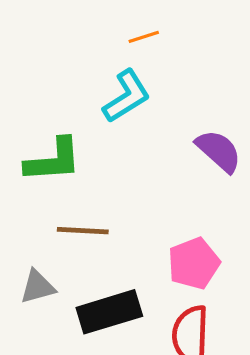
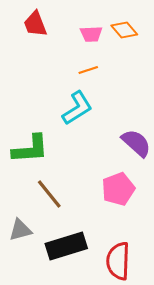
brown line: (83, 231) -> (49, 194), turned 48
pink pentagon: (194, 263) -> (118, 189), moved

